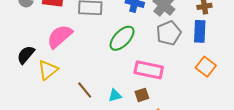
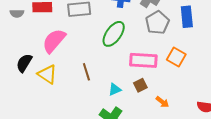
orange square: (206, 67) -> (176, 57), moved
yellow triangle: (48, 70) -> (47, 74), turned -40
brown line: (85, 90) -> (86, 72), moved, turned 30

